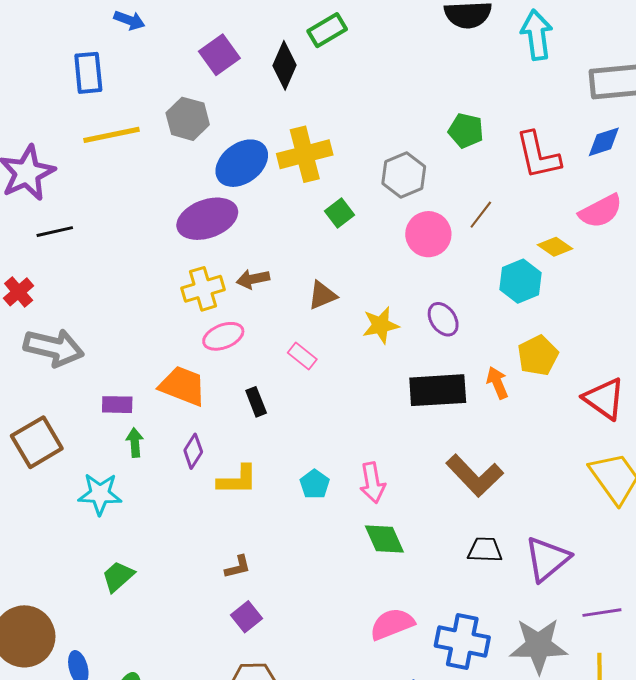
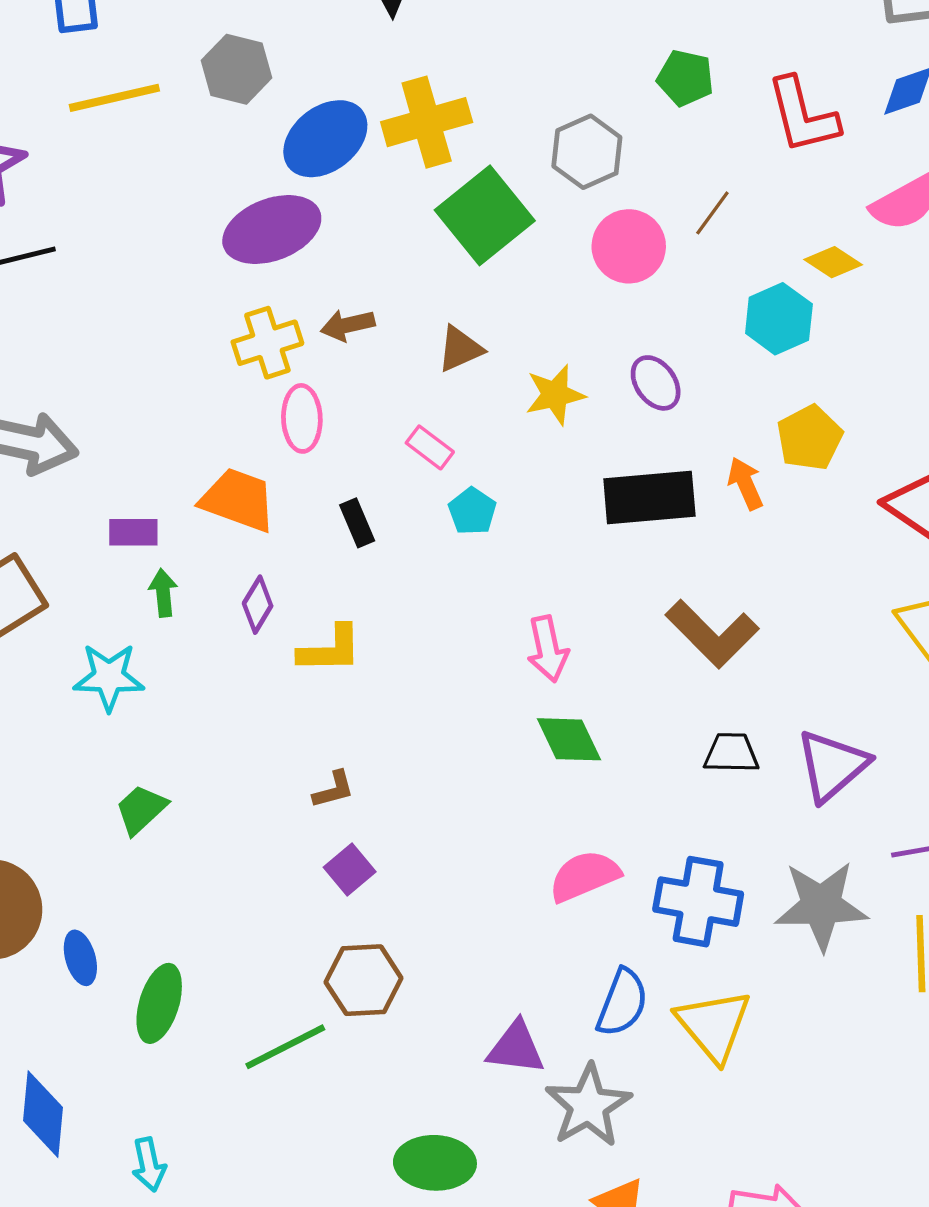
green square: (340, 213) -> (485, 215), size x2.0
pink ellipse: (223, 336) -> (302, 418), turned -69
cyan pentagon: (315, 484) -> (472, 511), moved

